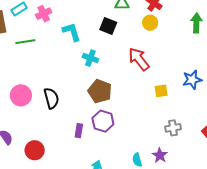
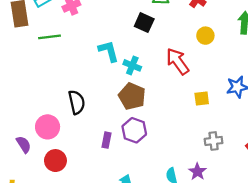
yellow circle: (150, 23) -> (205, 36), moved
cyan L-shape: (72, 32) -> (109, 51), moved
cyan cross: (90, 58) -> (132, 65), moved
pink circle: (21, 95) -> (48, 127), moved

